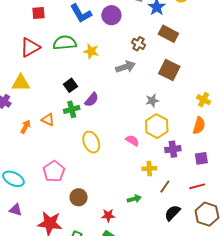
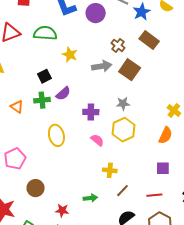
yellow star: (91, 51) -> (70, 55), moved
brown square: (169, 70) -> (130, 70), moved
purple cross: (173, 149) -> (91, 112), moved

